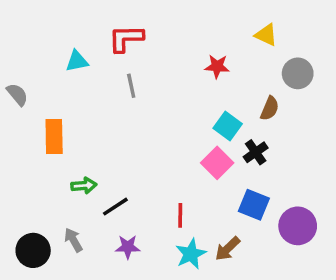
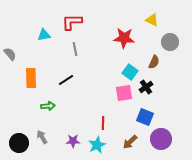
red star: (217, 66) -> (124, 38), size x1.5
pink square: (217, 163) -> (124, 93), turned 36
black line: (115, 207) -> (66, 80), moved
purple circle: (298, 226) -> (161, 139), moved
cyan star: (191, 254) -> (97, 145), moved

